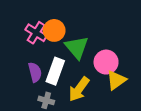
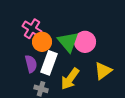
orange circle: (54, 30) -> (42, 42), moved
pink circle: (106, 62) -> (85, 42), moved

